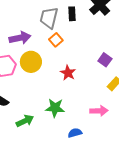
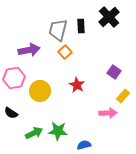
yellow circle: (31, 62) -> (40, 91), moved
green star: (55, 108) -> (58, 131), moved
pink arrow: (99, 111) -> (108, 113), moved

